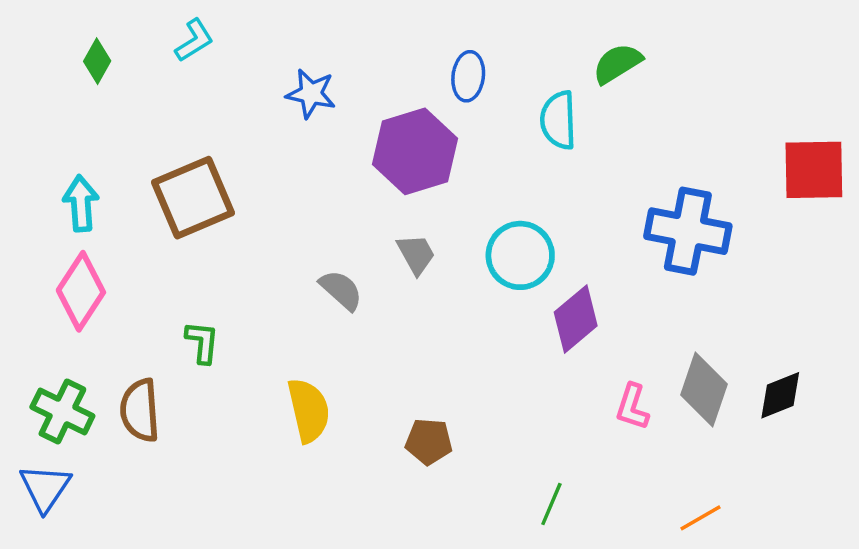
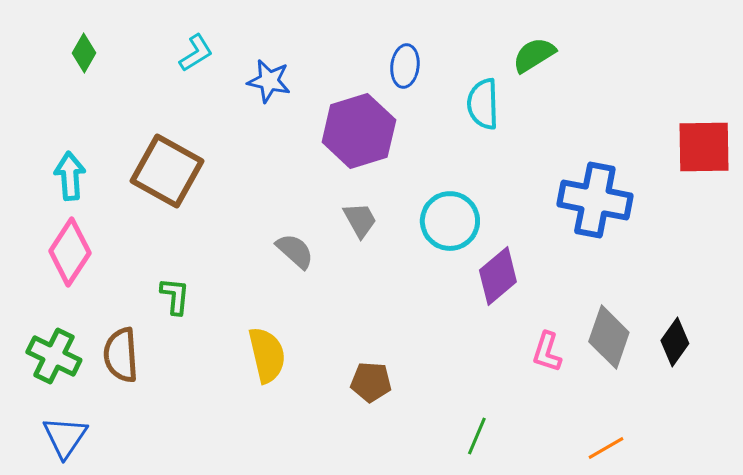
cyan L-shape: (194, 40) -> (196, 53), moved
brown square: (193, 198) -> (167, 171), turned -38
black diamond: (780, 395) -> (675, 342), turned -33
blue triangle: (45, 488) -> (65, 437), moved

